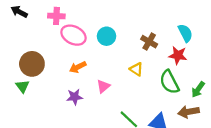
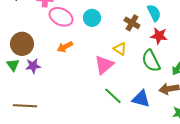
cyan semicircle: (185, 33) -> (154, 13), moved
pink triangle: (103, 86) -> (104, 65), moved, size x1.5
purple star: (75, 97) -> (33, 66), moved

